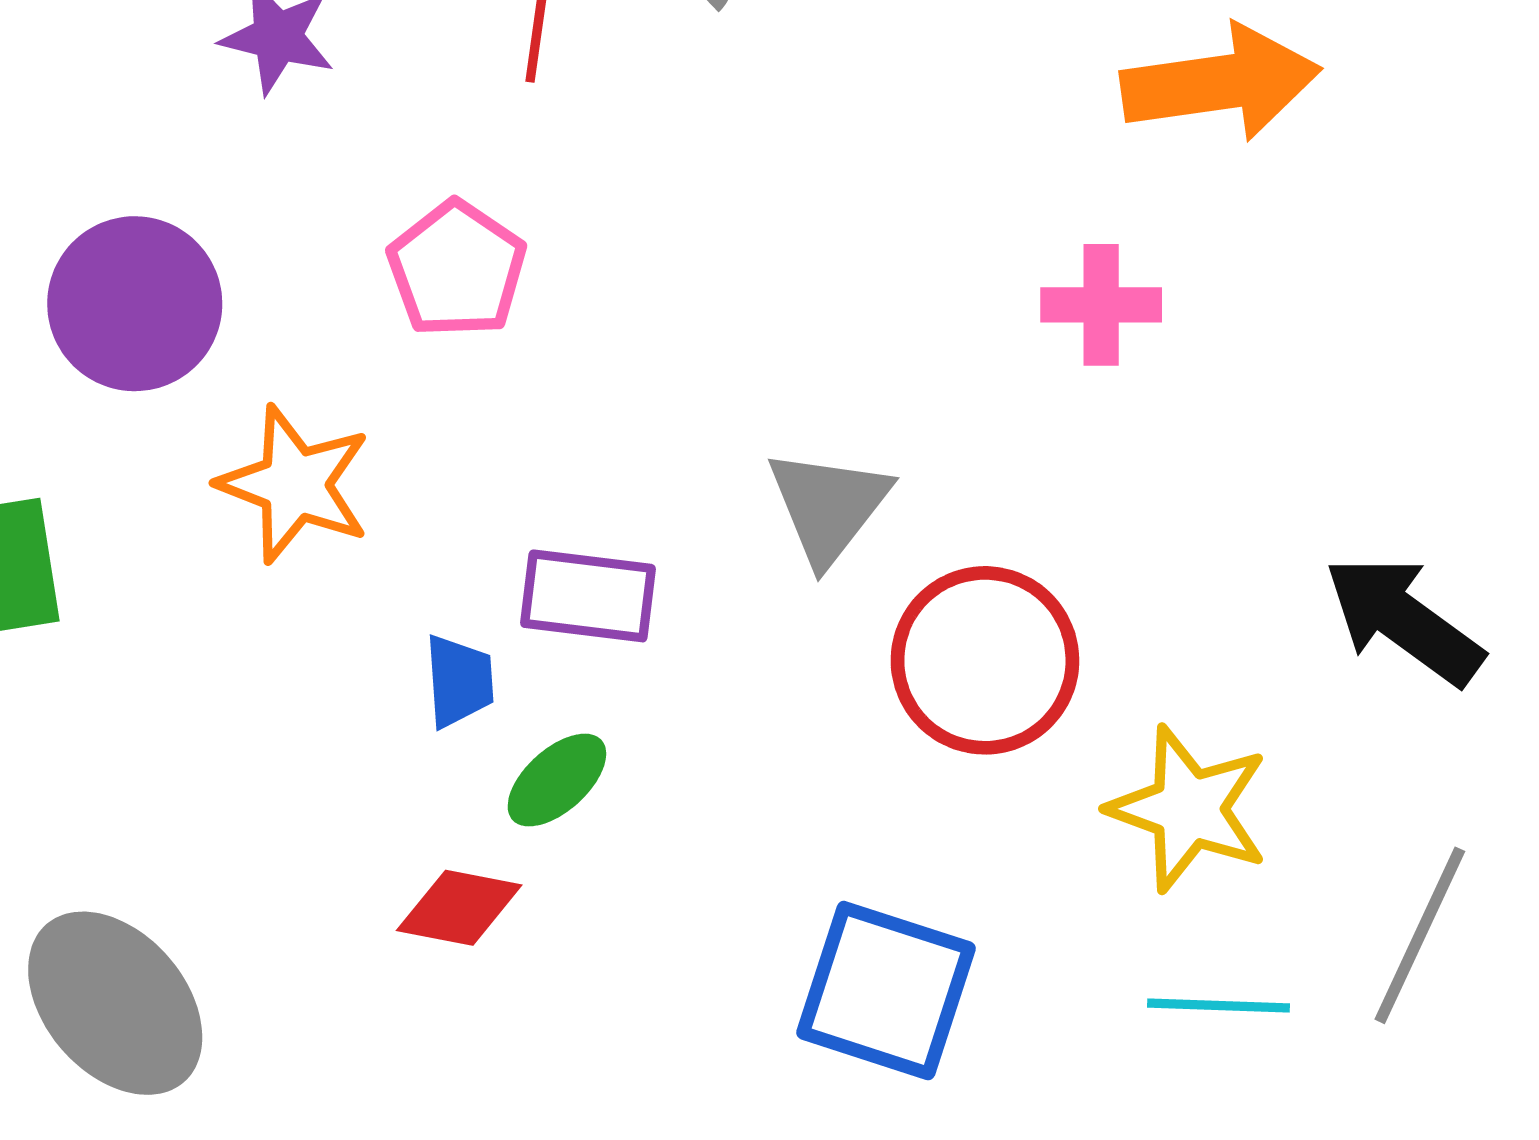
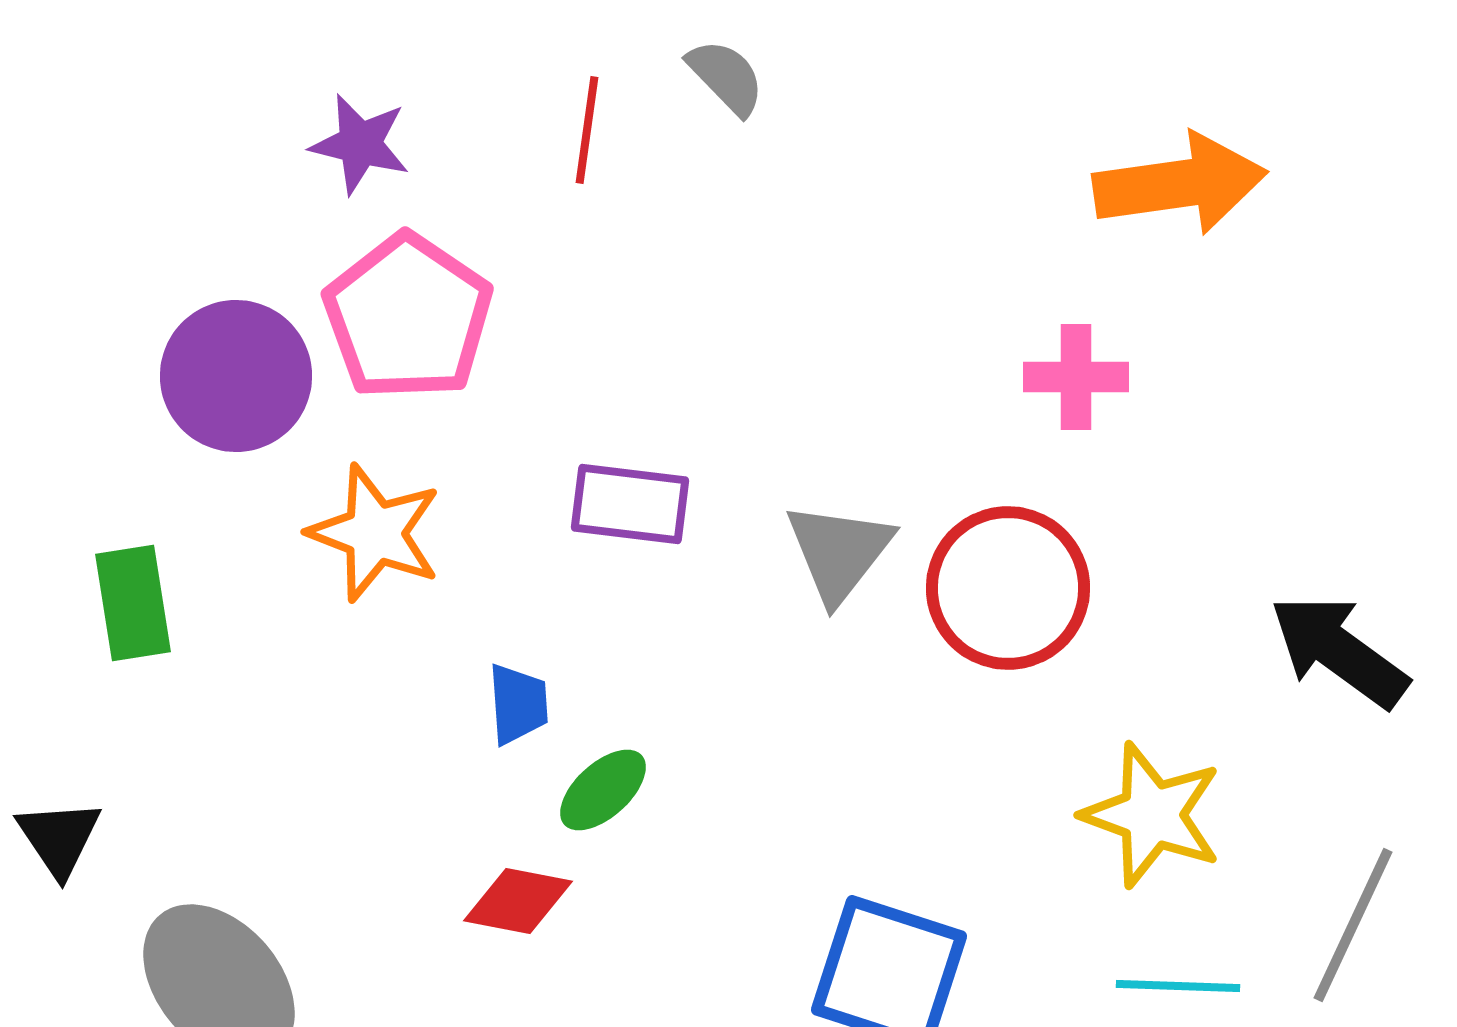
pink pentagon: (457, 269) -> (408, 317), moved, size x1.4
purple rectangle: (588, 596) -> (630, 504), moved
red circle: (985, 660) -> (1008, 588), moved

